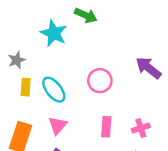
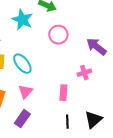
pink circle: (100, 81) -> (58, 35), moved
pink cross: (141, 128) -> (84, 73), moved

